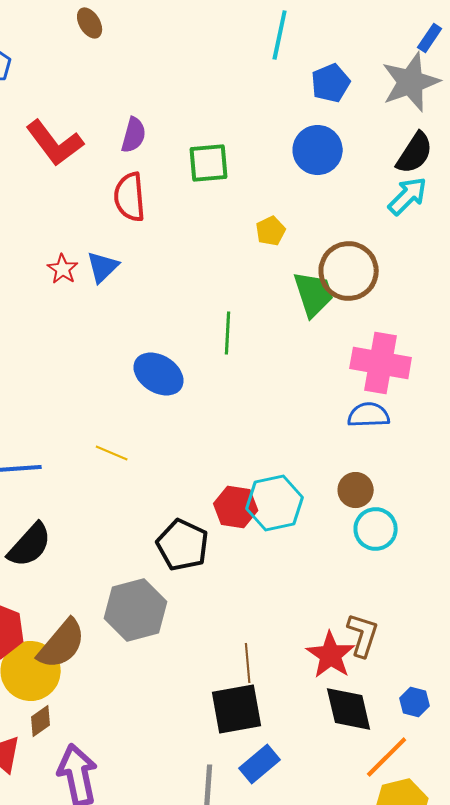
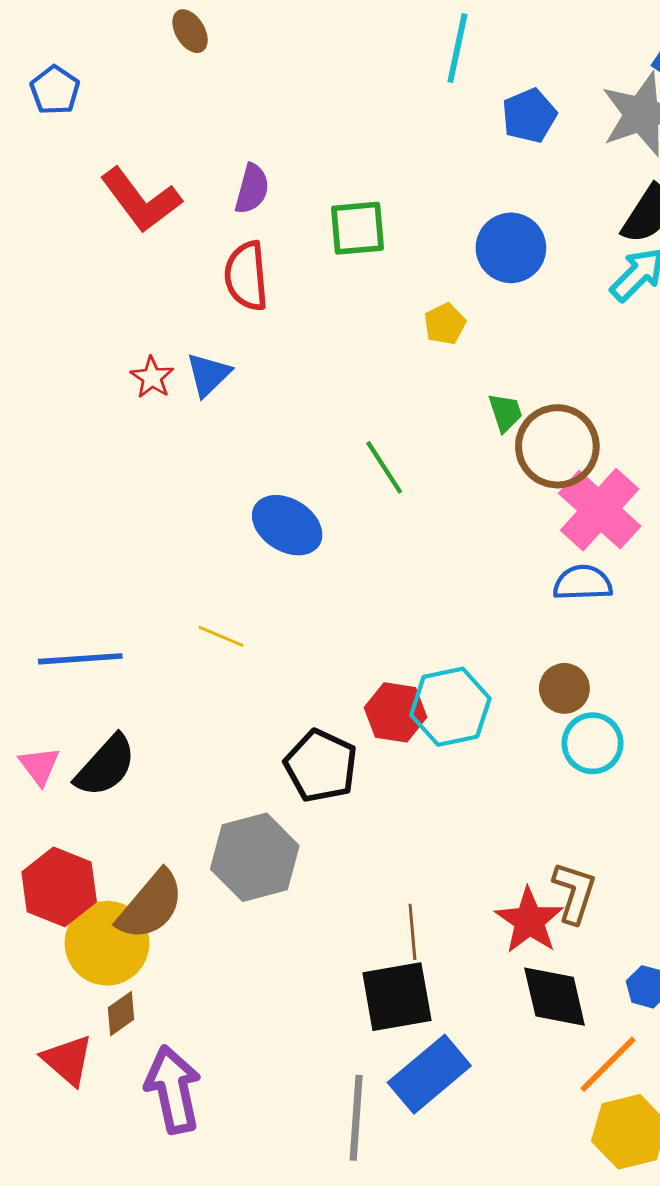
blue circle: (318, 150) -> (511, 248), moved
brown circle: (349, 271) -> (557, 446), moved
green trapezoid: (314, 294) -> (505, 413), size x0.6
green line: (228, 333) -> (384, 467), turned -36
pink cross: (381, 363) -> (600, 510), turned 32
blue rectangle: (260, 764) -> (429, 1074), size x1.4

